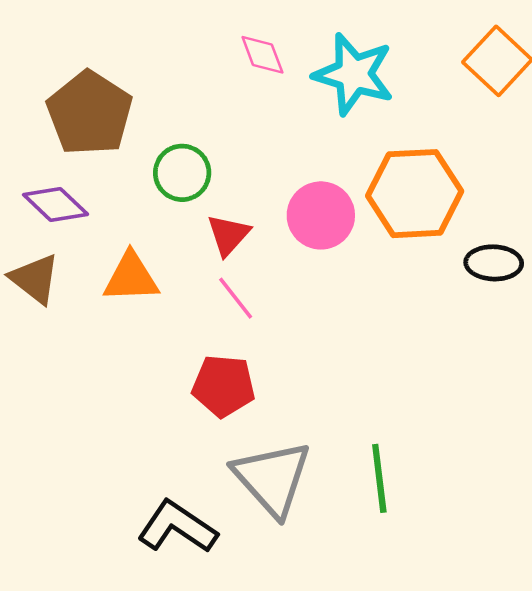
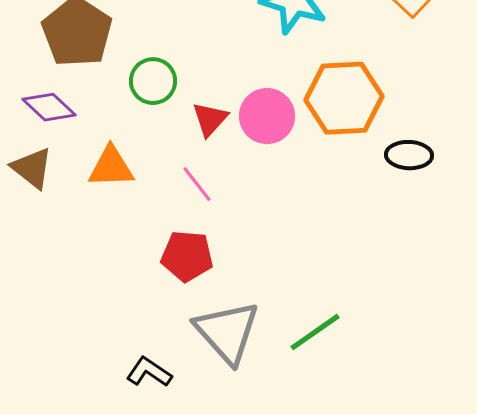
red triangle: (228, 235) -> (210, 119), moved
green line: (379, 478) -> (315, 332), turned 62
black L-shape: (177, 527) -> (149, 372), size x0.7

